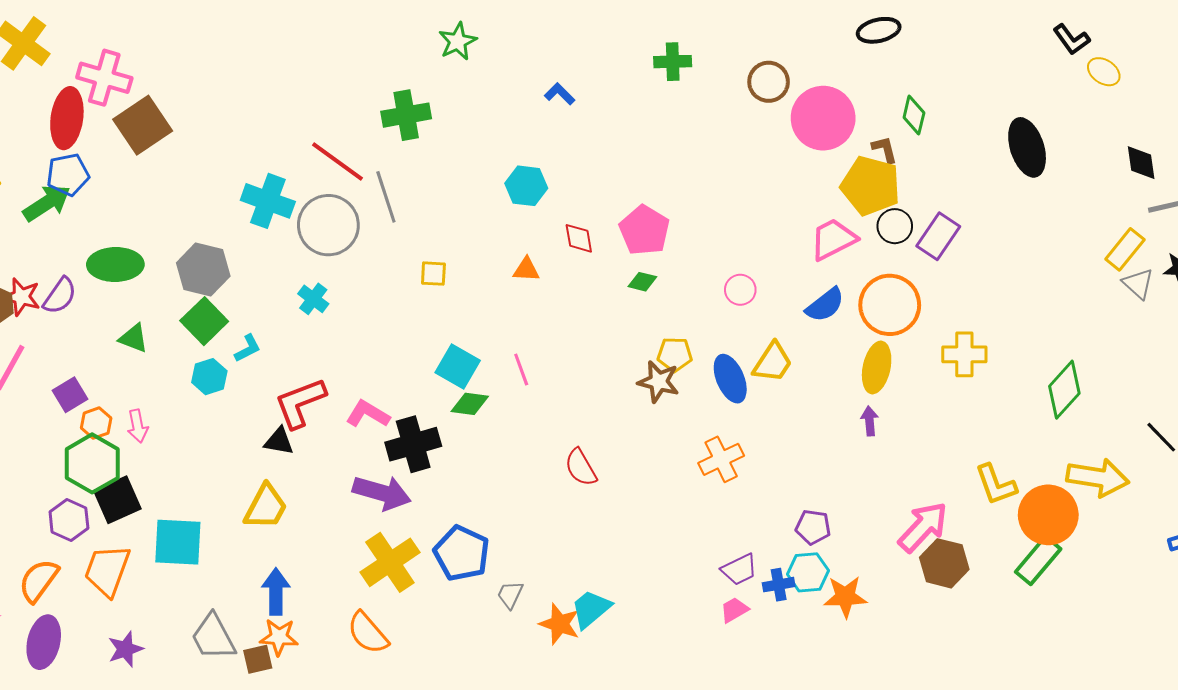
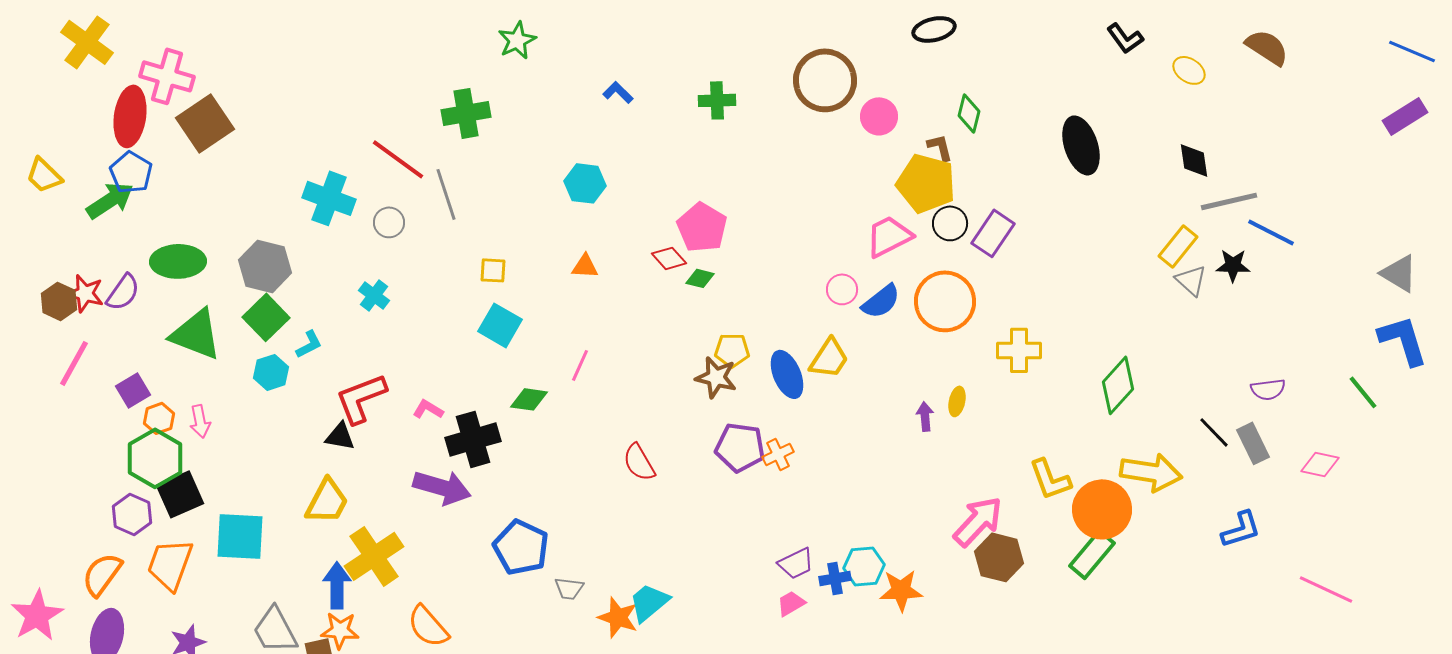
green cross: (673, 62) -> (717, 100), moved
yellow ellipse: (1104, 72) -> (1189, 70), moved
brown circle: (769, 82) -> (825, 80), size x1.5
pink circle: (823, 118) -> (879, 116), size x0.6
blue pentagon: (68, 175) -> (131, 172), turned -30
gray circle: (328, 225) -> (389, 222), size x0.5
red diamond: (579, 238) -> (669, 258), moved, turned -32
pink circle: (740, 290) -> (842, 289), moved
green triangle: (134, 338) -> (196, 334), size x1.8
cyan square: (458, 366) -> (500, 325), moved
yellow ellipse: (877, 367) -> (957, 401), moved, size x0.6
pink line: (521, 370) -> (580, 365), turned 44
pink L-shape: (368, 414) -> (428, 409), size x0.7
orange cross: (721, 459) -> (778, 454), size x0.7
purple pentagon: (813, 527) -> (740, 447), moved, size x1.4
yellow cross: (390, 562) -> (374, 556), moved
gray trapezoid: (510, 595) -> (569, 588), turned -108

